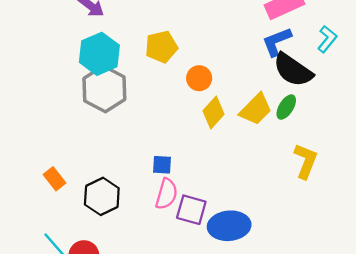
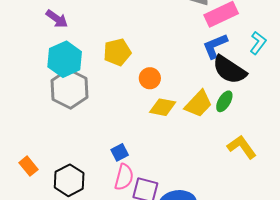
yellow diamond: (214, 112) -> (163, 107), turned 60
yellow L-shape: (306, 161) -> (242, 147), turned -56
blue square: (162, 165) -> (120, 152), turned -30

